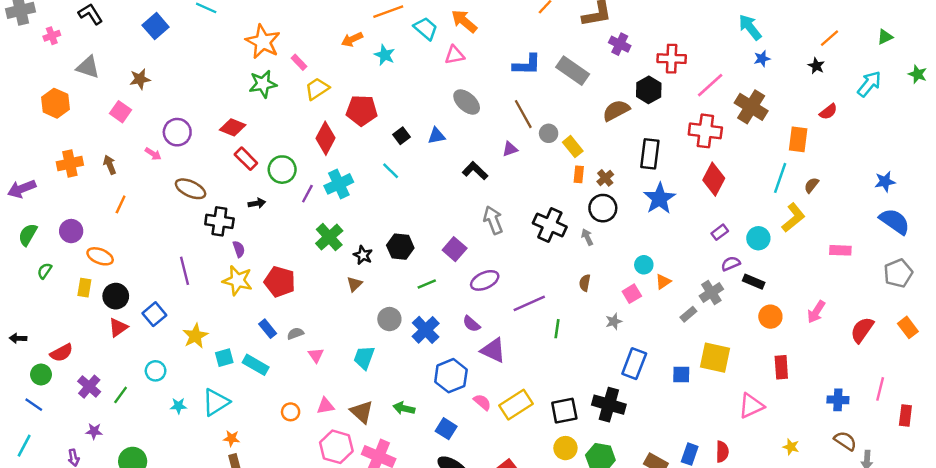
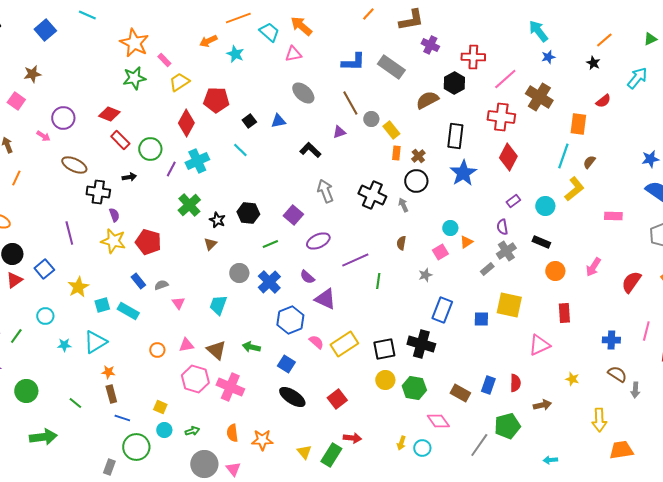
purple semicircle: (731, 264) -> (502, 227), moved, turned -77

